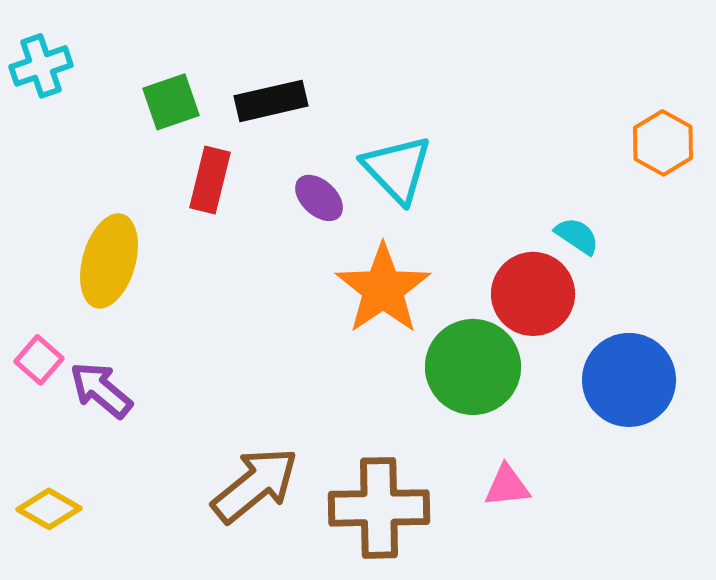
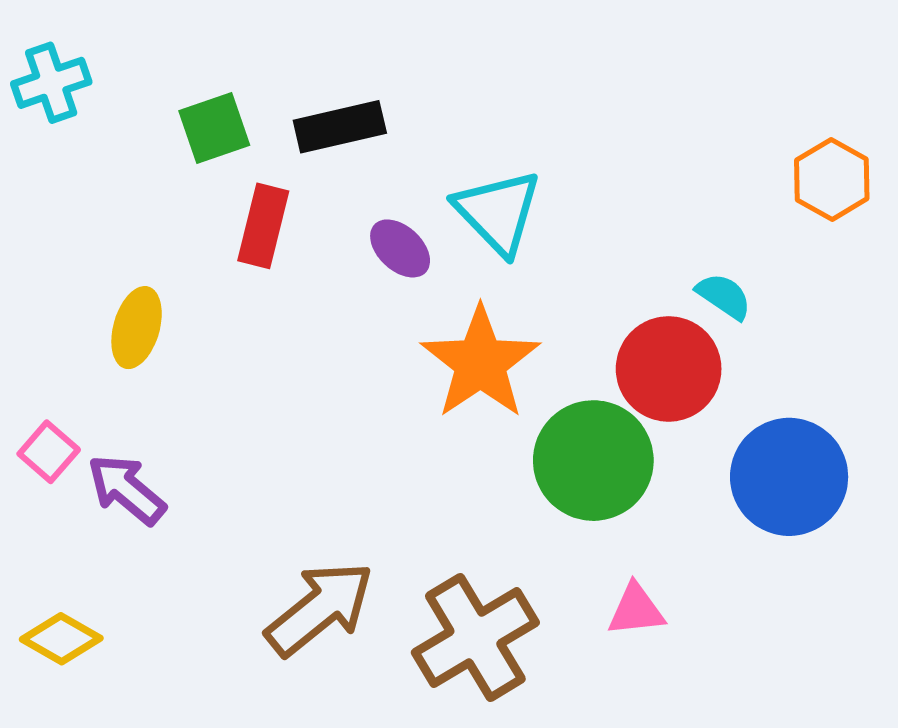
yellow ellipse: (109, 261) -> (137, 328), size x0.7
brown cross: (379, 508) -> (475, 637), turned -30

